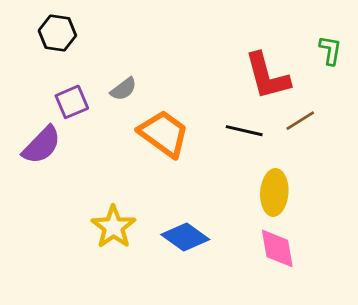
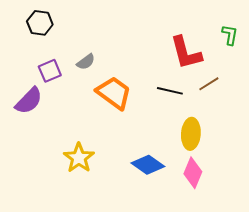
blue diamond: (185, 237) -> (148, 165), moved
pink diamond: (277, 248) -> (193, 173), turned 32

